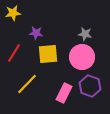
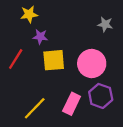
yellow star: (13, 13) -> (29, 14), moved
gray star: (85, 34) -> (105, 24), moved
yellow line: (27, 84) -> (35, 108), moved

